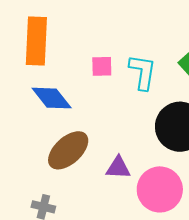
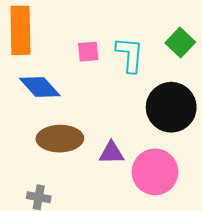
brown ellipse: (68, 150) -> (60, 139), turned 45

